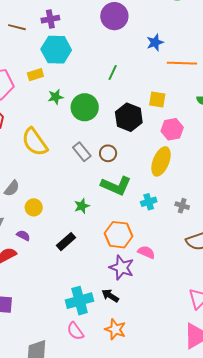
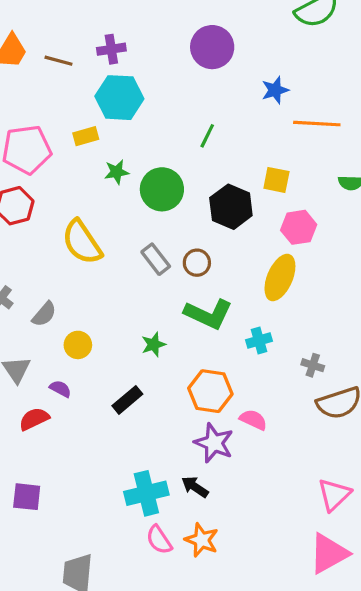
gray cross: (182, 206) -> (313, 365), moved
pink semicircle: (75, 331) -> (159, 540), moved

